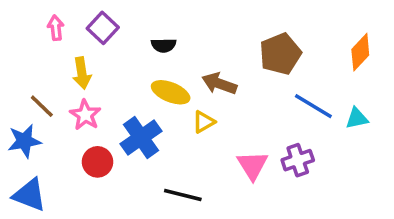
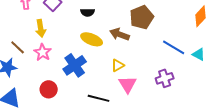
brown pentagon: (280, 54) -> (142, 17), moved
cyan triangle: (357, 118) -> (199, 54), turned 40
yellow triangle: (204, 122) -> (118, 65), moved
red circle: (97, 162) -> (49, 89), moved
pink triangle: (252, 165) -> (128, 84), moved

